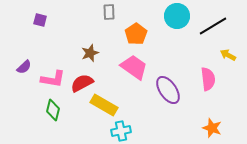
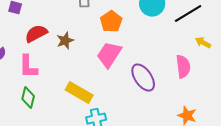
pink trapezoid: (134, 67) -> (109, 55), turned -92
pink L-shape: (53, 79) -> (28, 67), turned 80
red semicircle: (82, 83) -> (36, 34), moved

